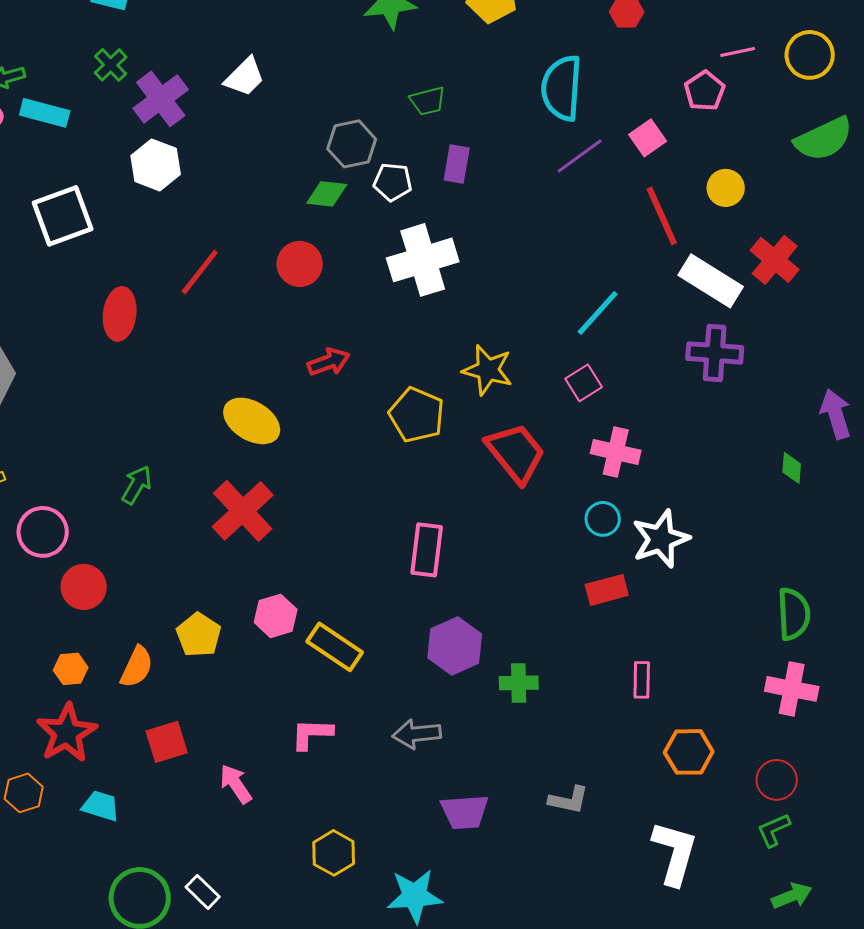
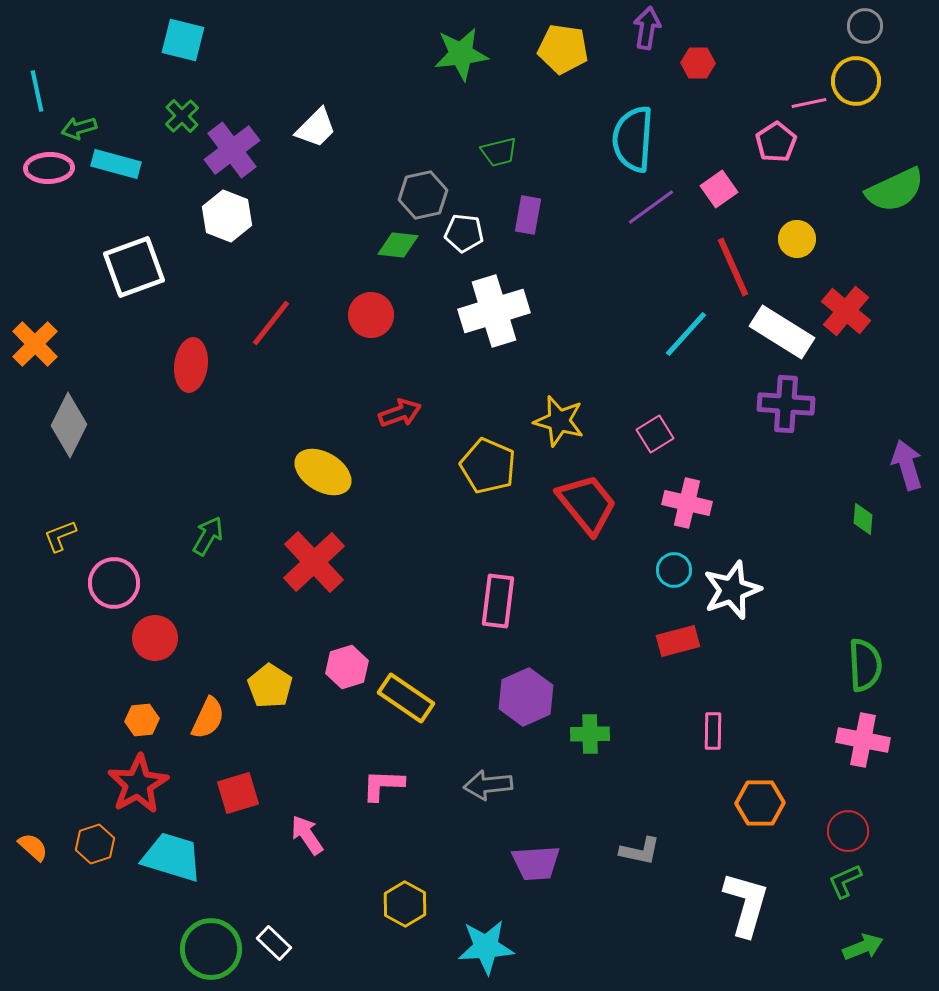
yellow circle: (810, 55) -> (856, 81), moved
cyan line: (598, 313) -> (686, 334), moved
cyan trapezoid: (101, 806) -> (172, 857), size x1.6

